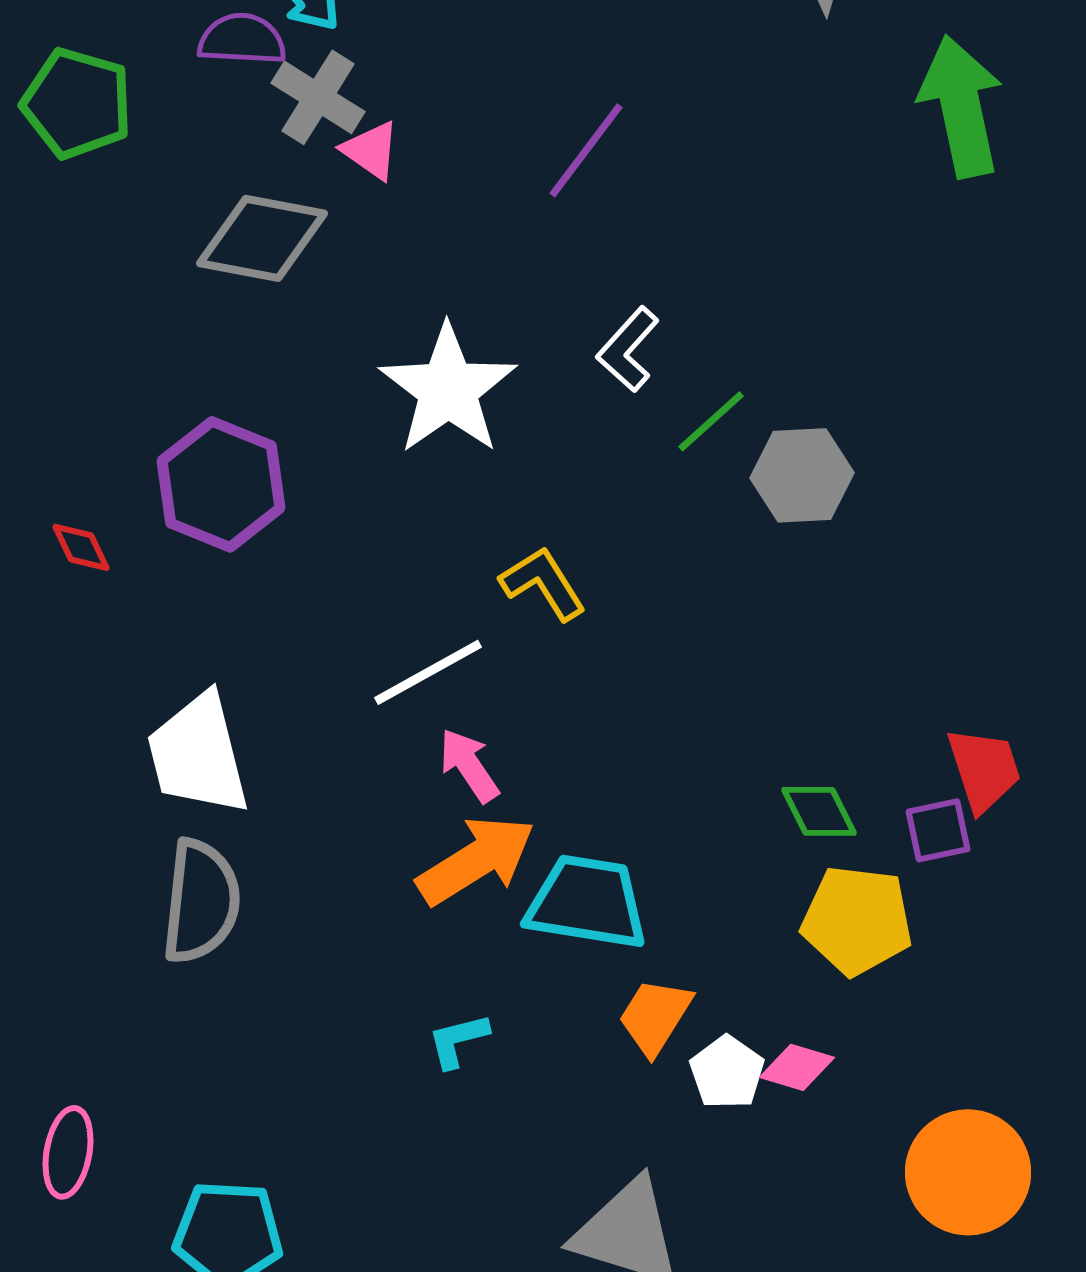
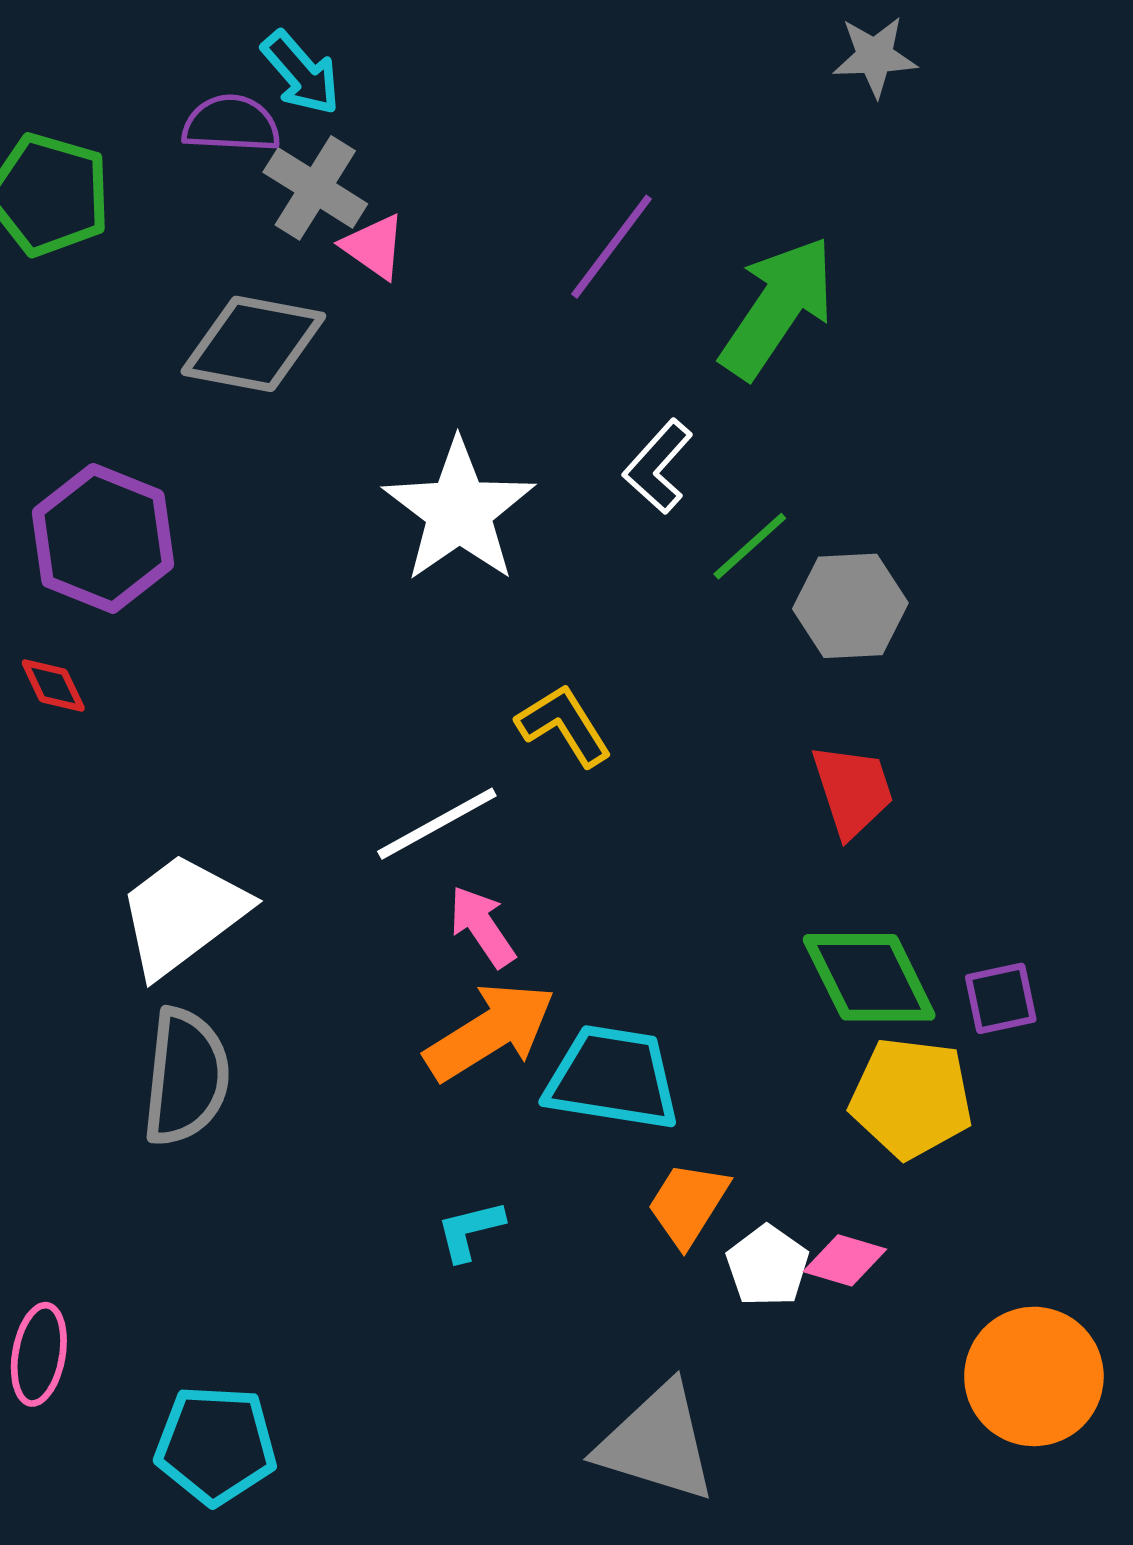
green arrow: (961, 106) -> (777, 307), moved, turned 46
purple hexagon: (221, 484) -> (103, 538), moved
white trapezoid: (198, 754) -> (183, 914), turned 67
red trapezoid: (984, 769) -> (853, 790), moved
green diamond: (819, 811) -> (869, 977), size x1.6

